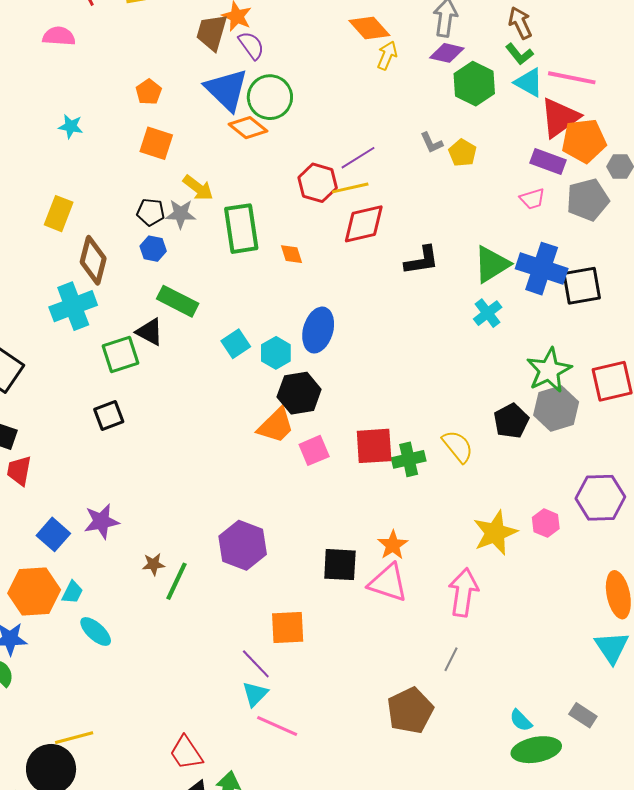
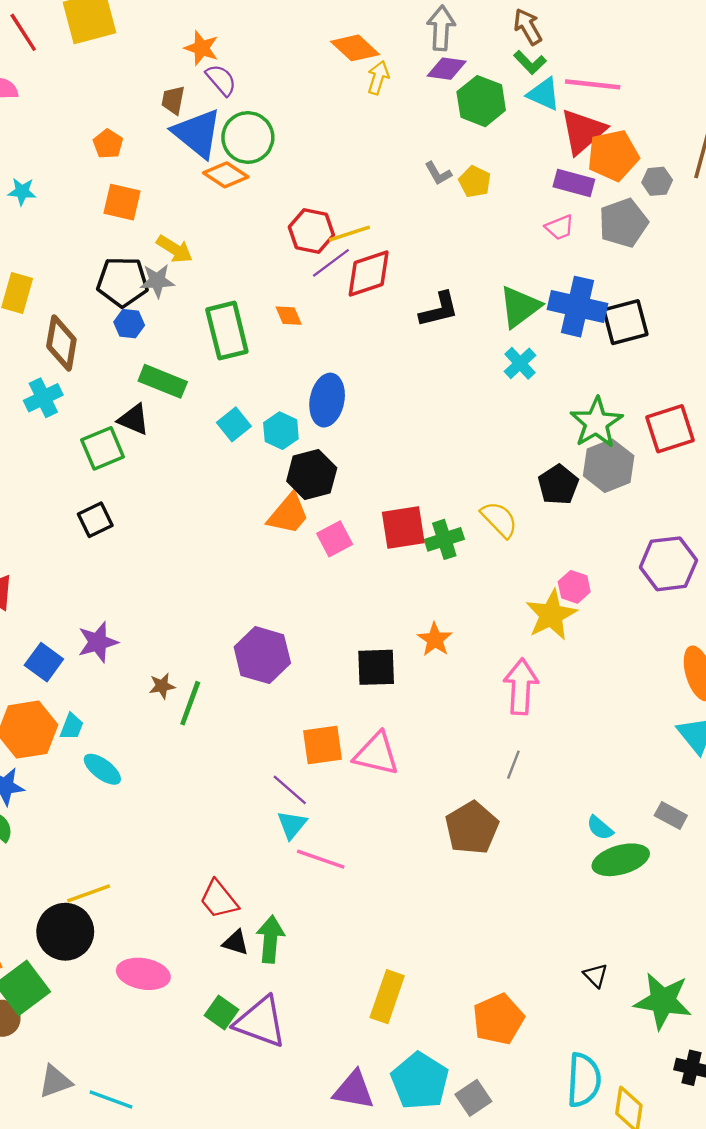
brown trapezoid: (212, 32) -> (173, 100), moved, size x0.7
purple line: (358, 158) -> (331, 263), moved
black pentagon: (151, 212) -> (123, 282), size x1.6
green rectangle: (241, 229) -> (227, 331), moved
cyan cross: (73, 306) -> (43, 398), size x0.7
pink hexagon: (546, 523) -> (574, 587), moved
pink triangle: (388, 583) -> (376, 754), moved

